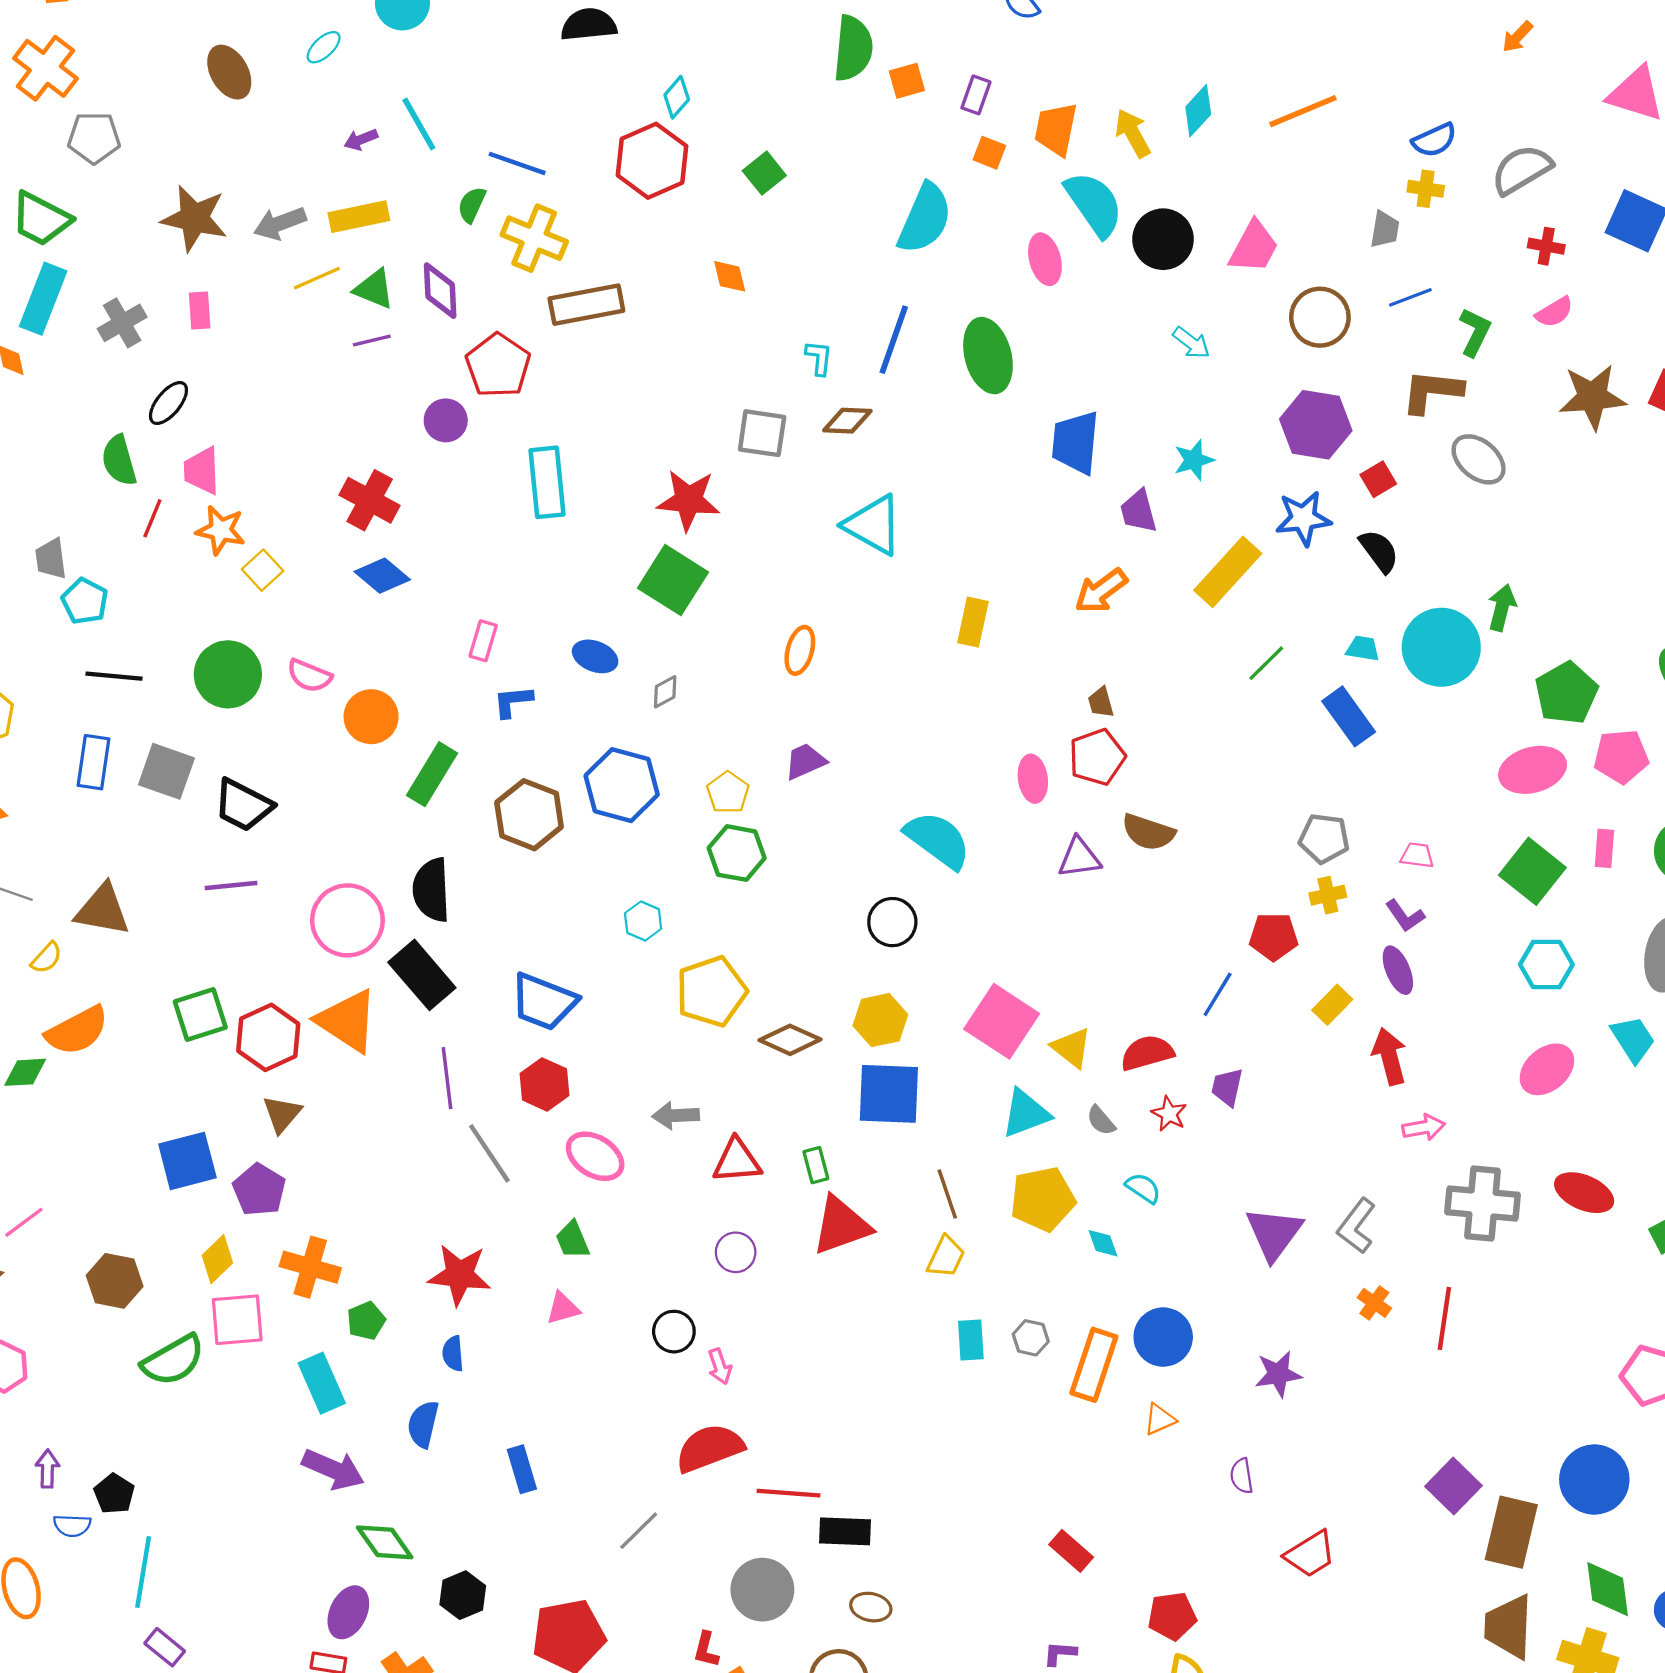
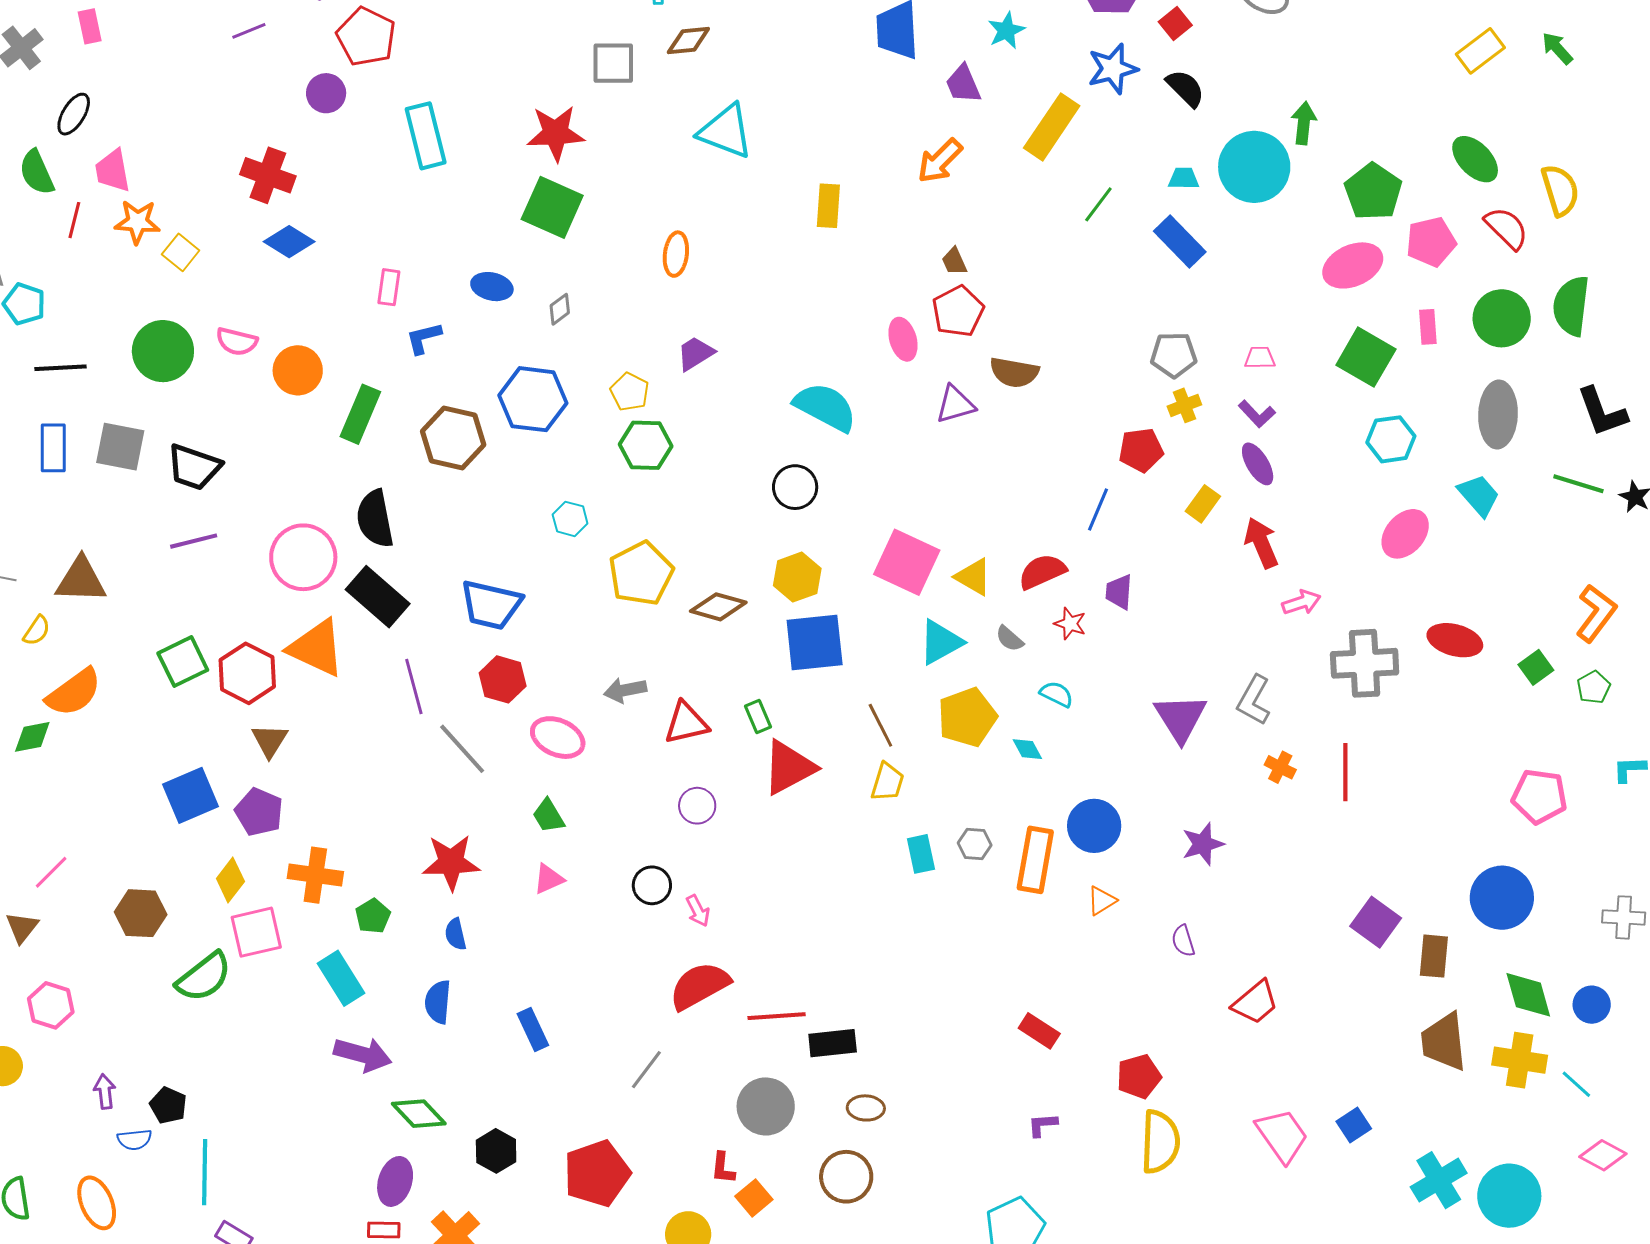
brown rectangle: (1511, 1532) -> (1434, 956), size x0.7

